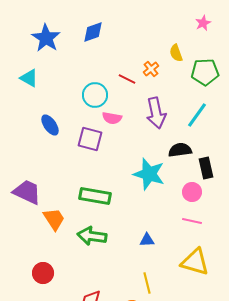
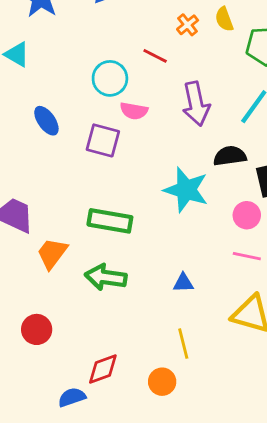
orange cross: (151, 69) -> (188, 25), moved
orange trapezoid: (54, 219) -> (52, 253), turned -110

